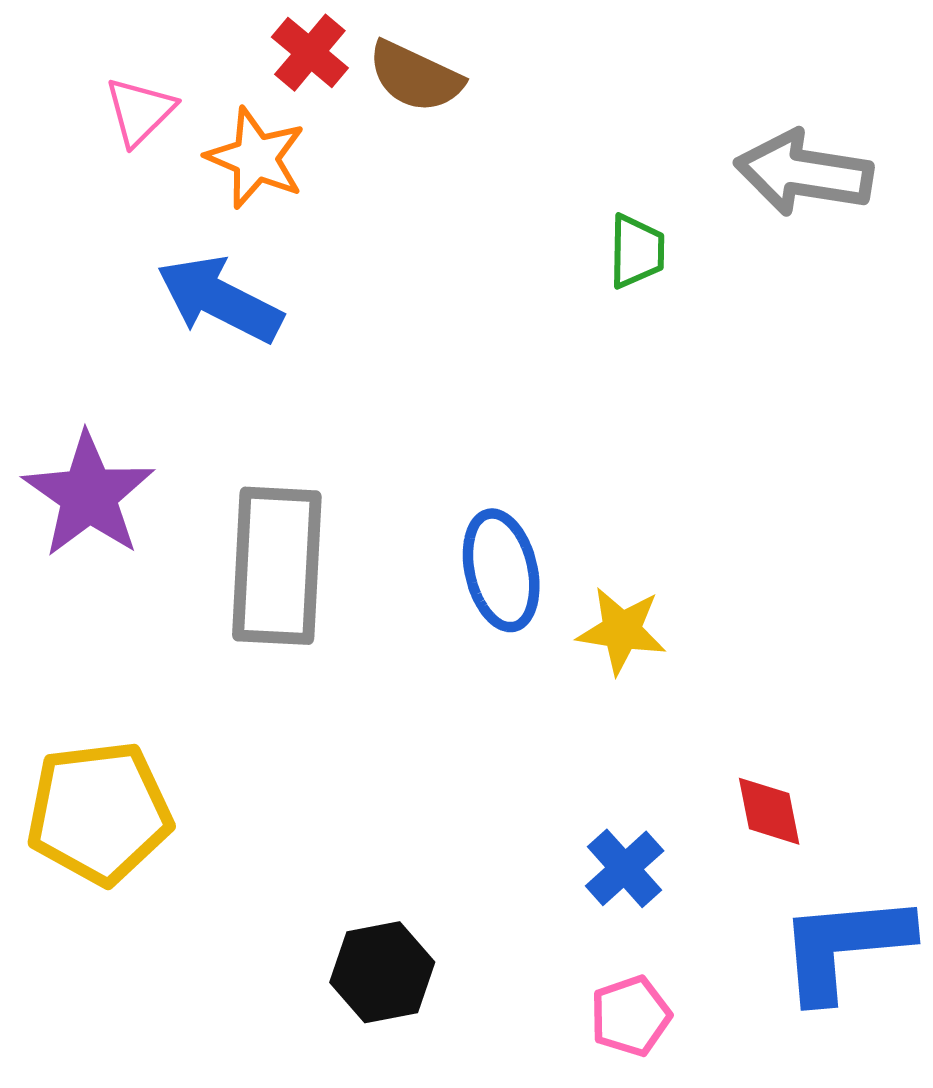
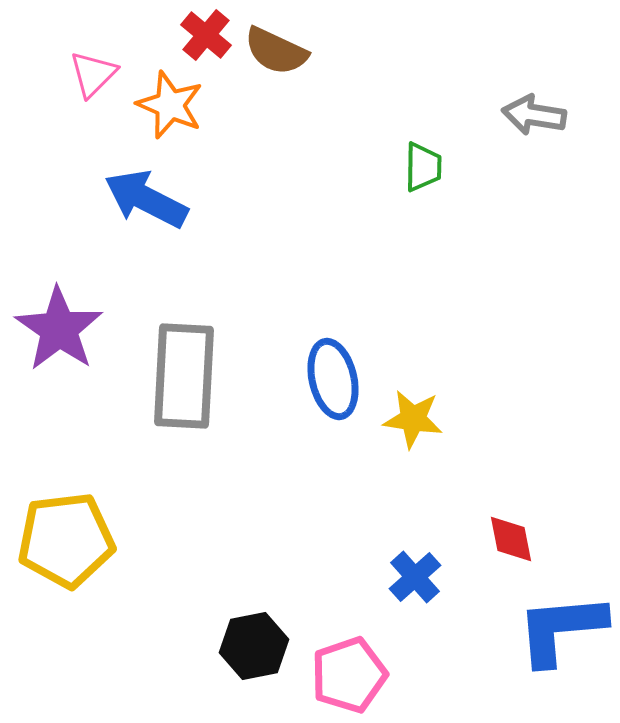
gray arrow: (804, 173) -> (534, 115), size x0.7
pink pentagon: (631, 1016) -> (349, 675), moved, size x1.4

